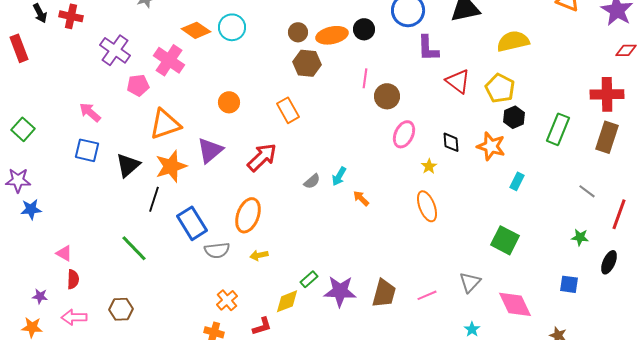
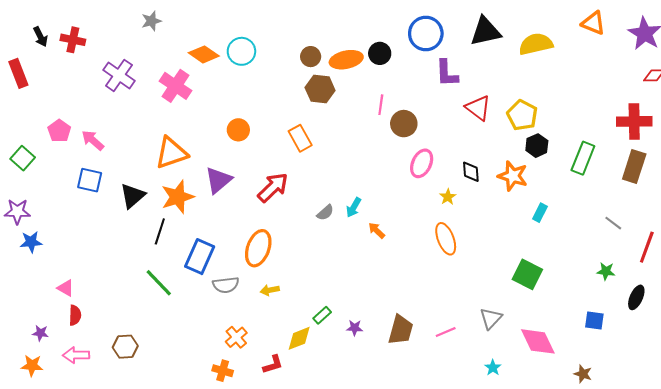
yellow semicircle: (513, 41) -> (536, 44), moved
pink pentagon: (138, 85) -> (59, 131), moved, turned -30
blue rectangle: (192, 223) -> (200, 257), turned 56
green line: (134, 248) -> (159, 283), moved
purple star: (340, 291) -> (355, 328), size x0.5

